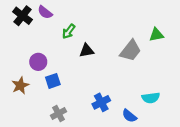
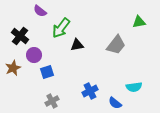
black cross: (22, 16) -> (20, 36), moved
green arrow: (69, 31) -> (61, 28), size x1.5
green triangle: (156, 35) -> (139, 22), moved
brown star: (20, 85) -> (13, 68), moved

